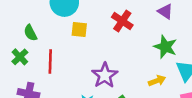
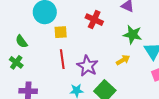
red line: (50, 61) -> (62, 59), moved
yellow arrow: (157, 81) -> (123, 60), moved

